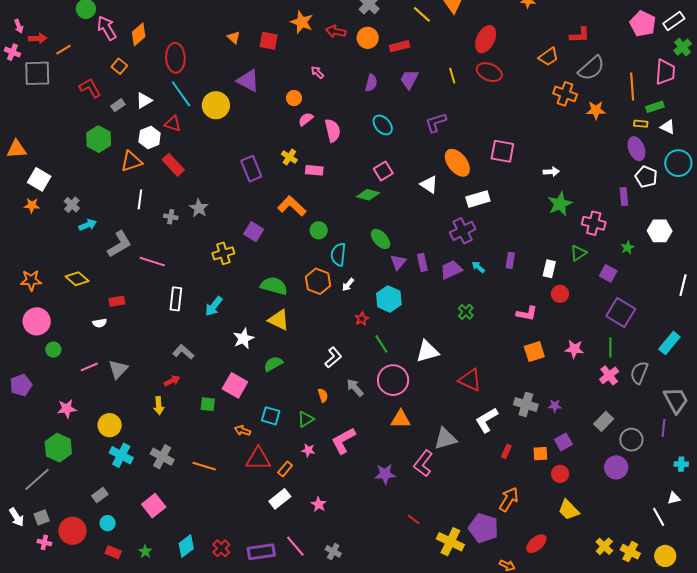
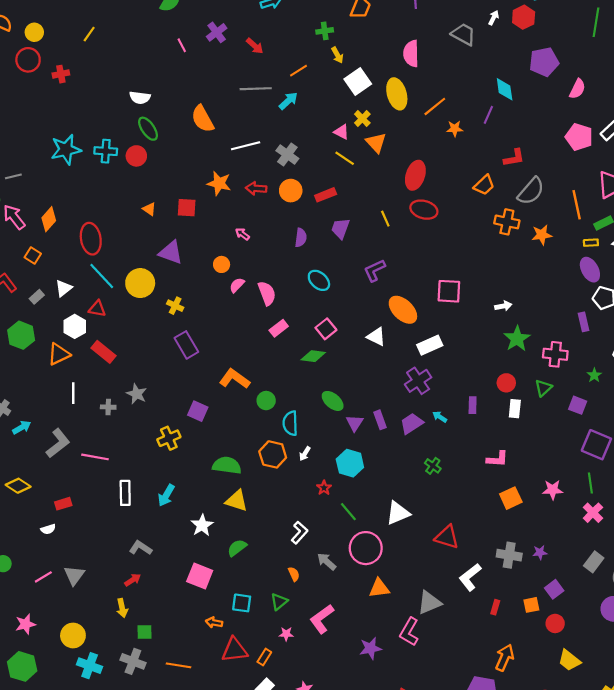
yellow cross: (289, 157) -> (175, 306), moved
pink rectangle: (314, 170) -> (279, 328), moved, turned -36
red circle: (560, 294) -> (506, 383), moved
green square: (208, 404) -> (144, 632), moved

